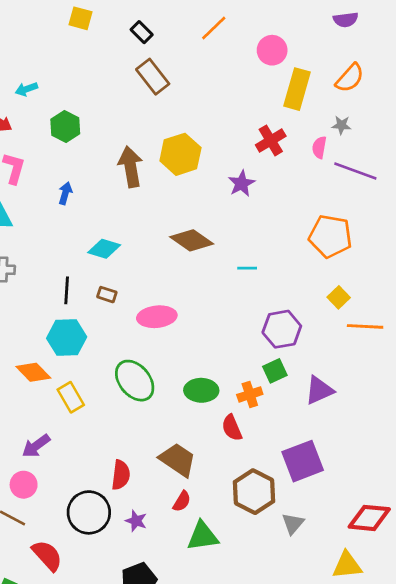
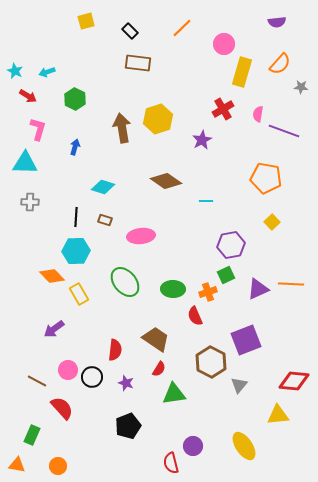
yellow square: (81, 18) -> (86, 21), turned -30
brown rectangle: (153, 77) -> (138, 63), turned -45
gray star: (341, 125) -> (301, 87), moved
orange line: (365, 326) -> (291, 284), moved
pink circle: (24, 485) -> (68, 370), moved
black circle: (89, 512) -> (92, 377), size x0.7

